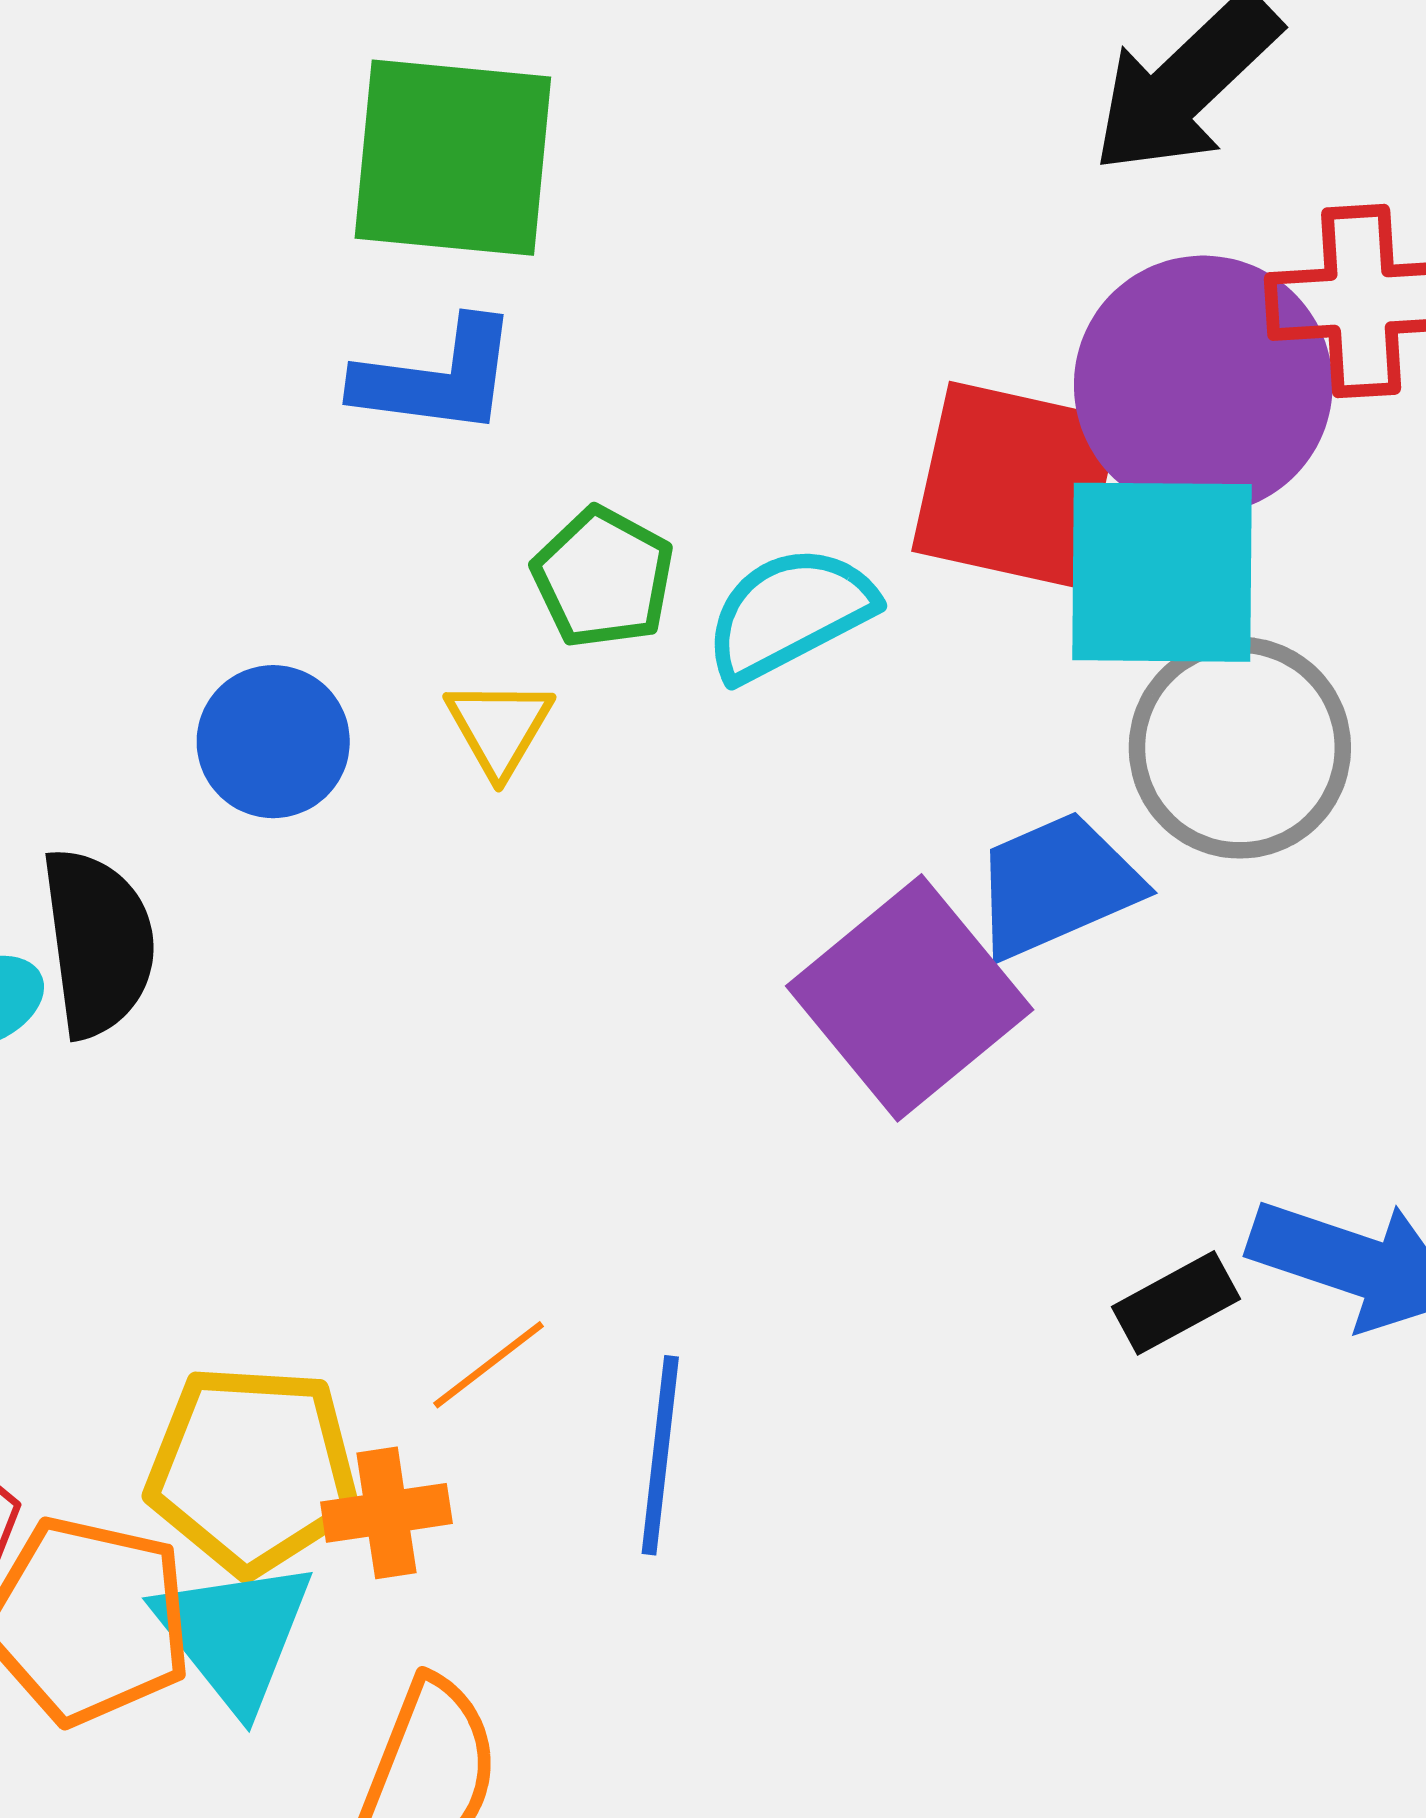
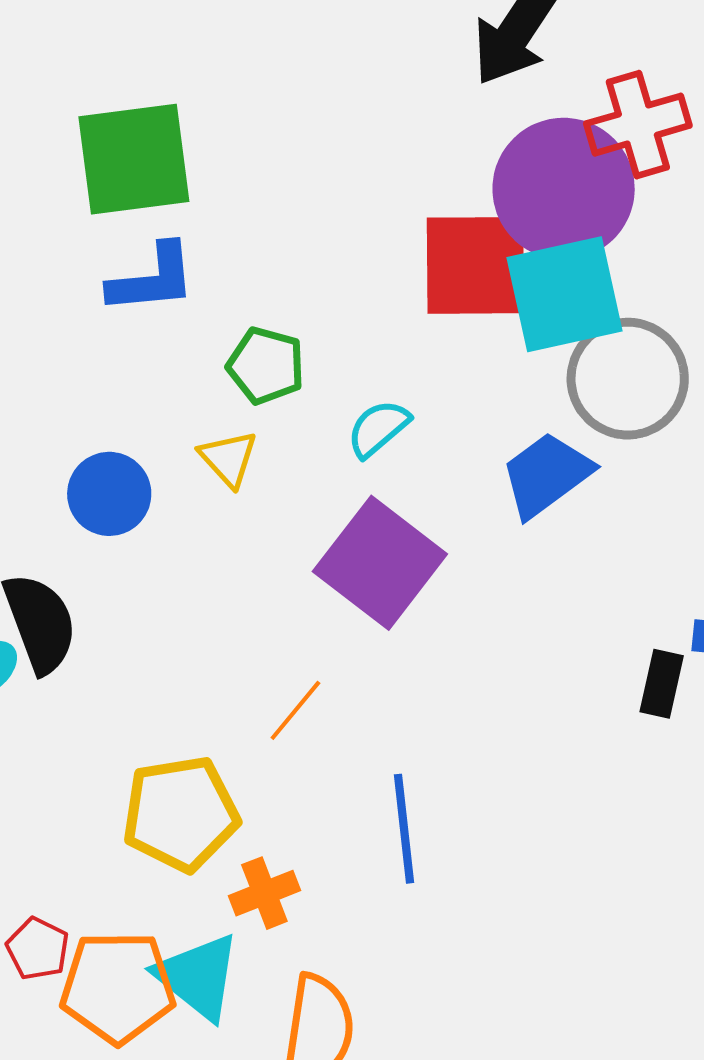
cyan semicircle: (789, 613) -> (378, 428), moved, size x0.7
purple square: (910, 998) -> (380, 563), moved
black rectangle: (1176, 1303) -> (662, 684), turned -36
orange line: (489, 1365) -> (295, 710), moved
yellow pentagon: (253, 1470) -> (181, 814), moved

